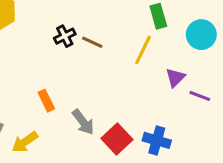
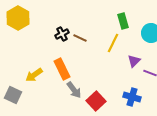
orange rectangle: (46, 101) -> (62, 69), moved, size x1.5
blue cross: (157, 140) -> (132, 97), moved
yellow arrow: (25, 142) -> (34, 75), moved

